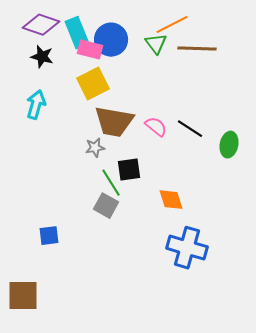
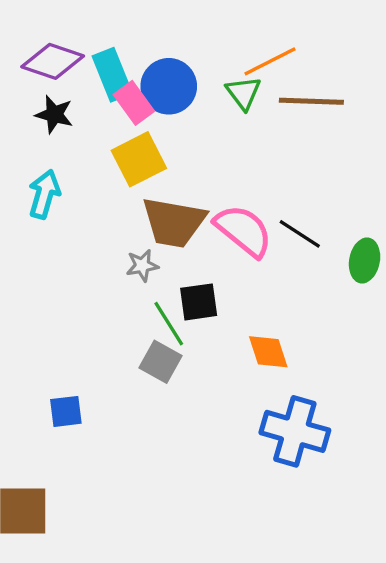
pink rectangle: (90, 50) -> (134, 103), turned 40
pink semicircle: (156, 127) -> (243, 231), size x1.6

